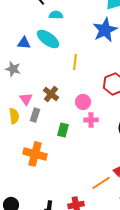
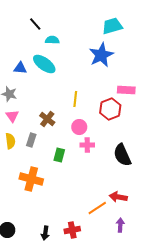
yellow line: (75, 62) -> (75, 99), moved
pink triangle: (26, 99) -> (12, 116), moved

